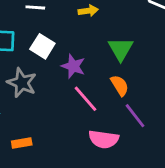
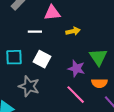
purple star: (73, 66) -> (76, 69), moved
orange semicircle: (120, 85) -> (99, 83), turned 126

